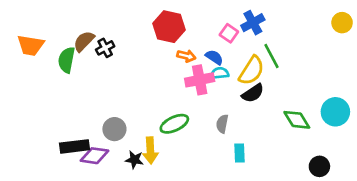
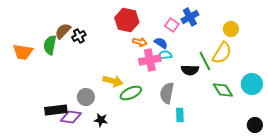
yellow circle: (342, 23) -> (231, 29), moved
orange trapezoid: (31, 45) -> (23, 52), moved
green line: (272, 56) -> (205, 61), moved
yellow semicircle: (252, 71) -> (222, 53), moved
black semicircle: (253, 93) -> (190, 70), turned 36
gray semicircle: (222, 124) -> (167, 93), size x1.5
yellow arrow: (150, 150) -> (113, 81), moved, turned -72
black circle: (319, 166) -> (255, 125), moved

